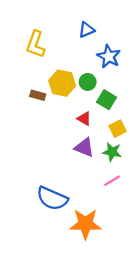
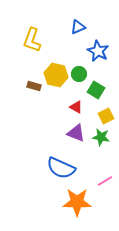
pink line: (112, 181) -> (105, 181), moved
blue semicircle: (52, 198) -> (61, 168), moved

